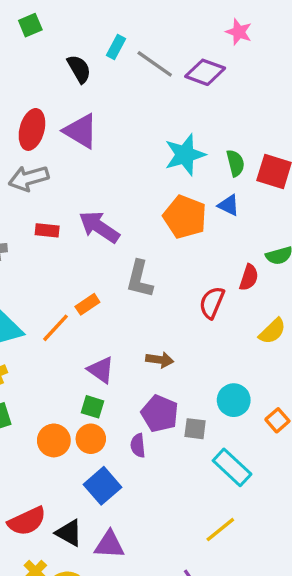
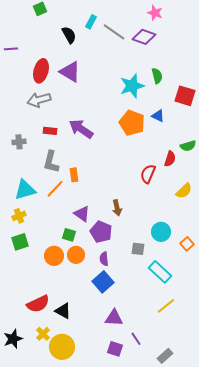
pink star: (239, 32) -> (155, 13), moved
green semicircle: (235, 163) -> (157, 76), moved
gray L-shape: (140, 279) -> (51, 162), moved
orange rectangle: (87, 304) -> (74, 175), turned -64
brown arrow: (160, 360) -> (117, 208), turned 70
green square: (92, 407) -> (69, 235), moved
purple pentagon: (160, 414) -> (101, 232), moved
blue square: (103, 486) -> (103, 282), moved
yellow line: (220, 530) -> (166, 306), moved
purple triangle: (109, 545) -> (114, 318), moved

